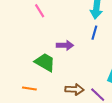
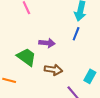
brown arrow: (75, 89) -> (53, 70), moved

